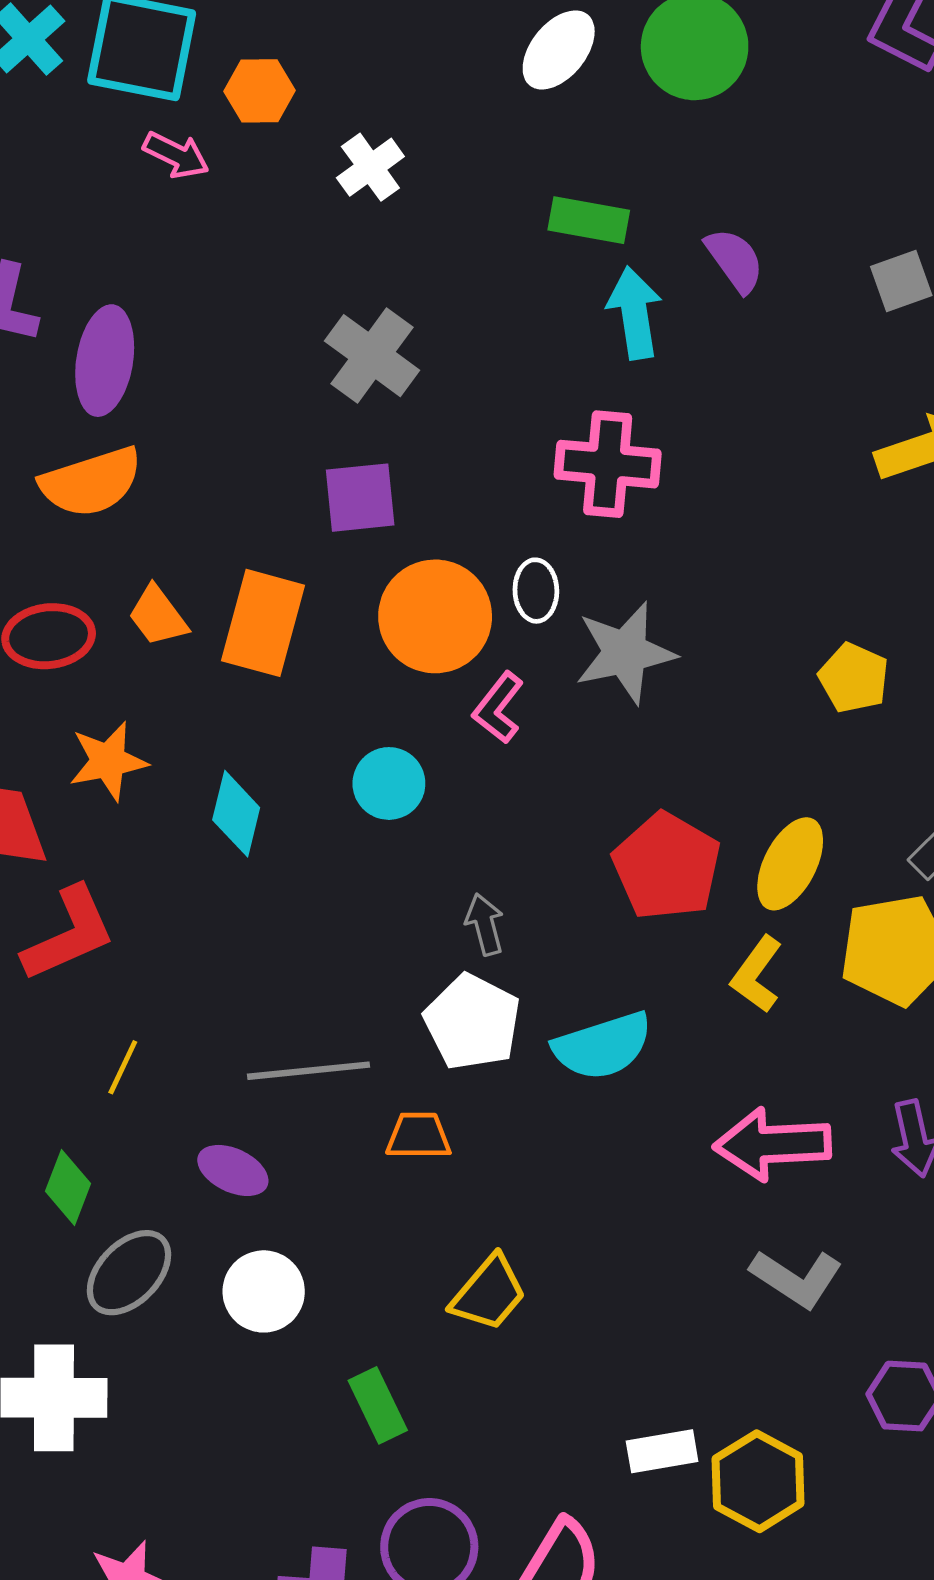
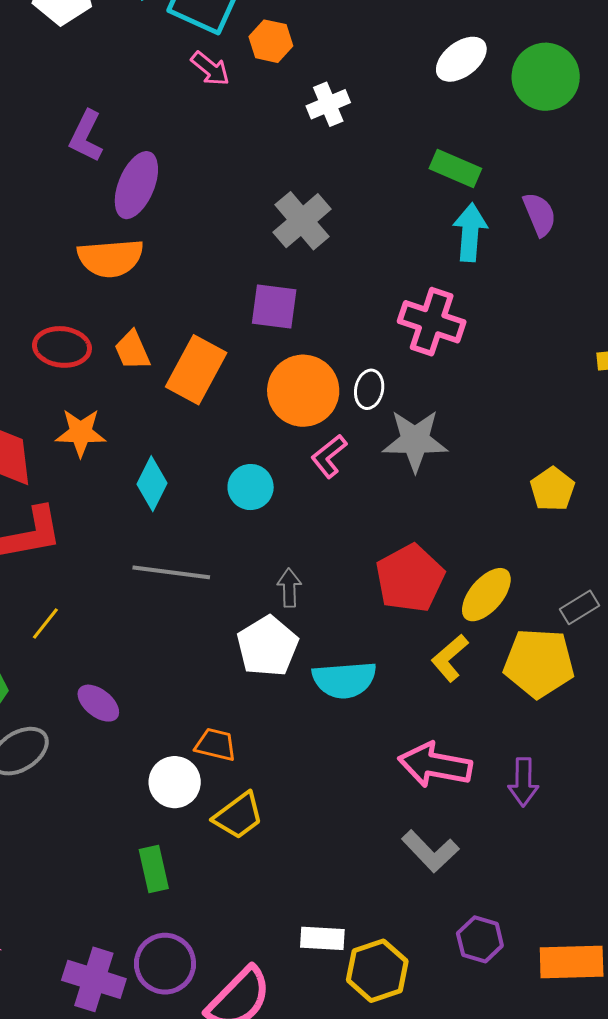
gray line: (308, 1071) -> (171, 572), moved
orange trapezoid: (419, 1136) -> (216, 745), moved
white circle: (264, 1291) -> (175, 782), moved

